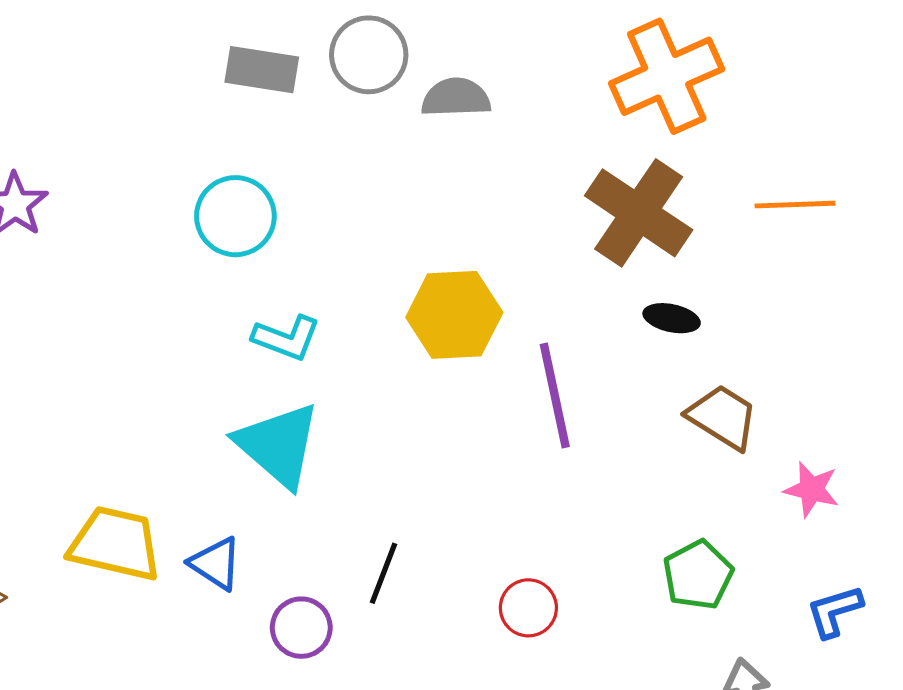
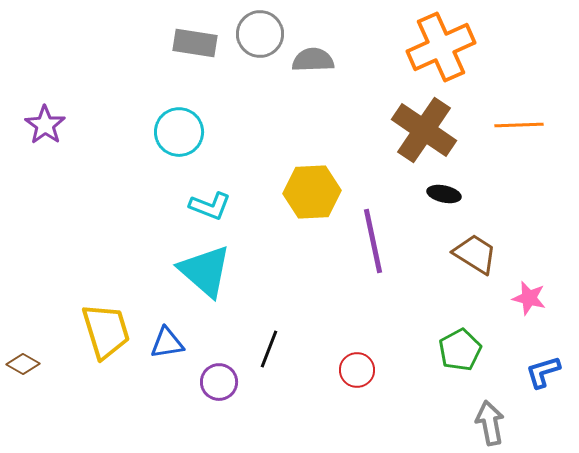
yellow trapezoid: (115, 544) -> (106, 331), turned 60
blue triangle: (216, 563) -> (167, 343), turned -42

